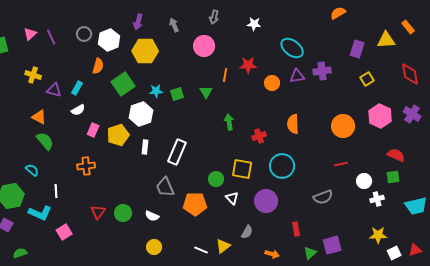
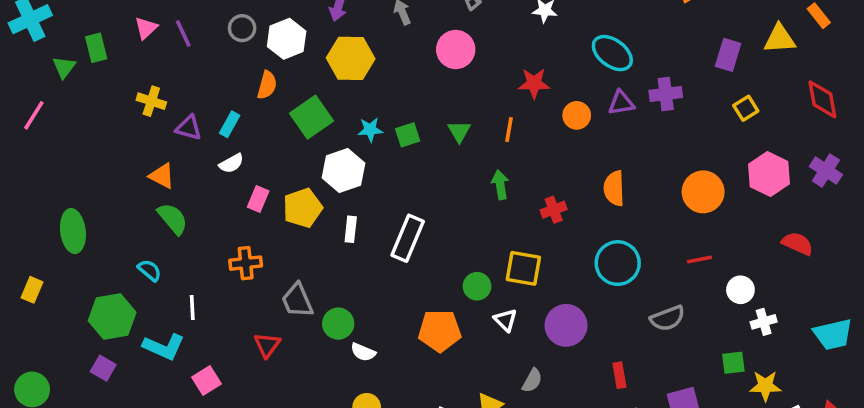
orange line: (225, 75) -> (509, 130), moved
cyan circle: (282, 166) -> (618, 263), moved
green square: (393, 177) -> (733, 363), moved
gray trapezoid: (165, 187) -> (297, 300), moved
green circle: (123, 213) -> (338, 324), moved

